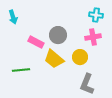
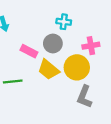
cyan cross: (96, 15) -> (64, 22), moved
yellow circle: (80, 57) -> (77, 67), size x1.5

